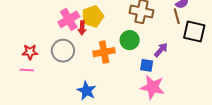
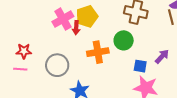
purple arrow: (161, 50) -> (162, 56), moved
gray circle: (63, 51) -> (57, 65), moved

